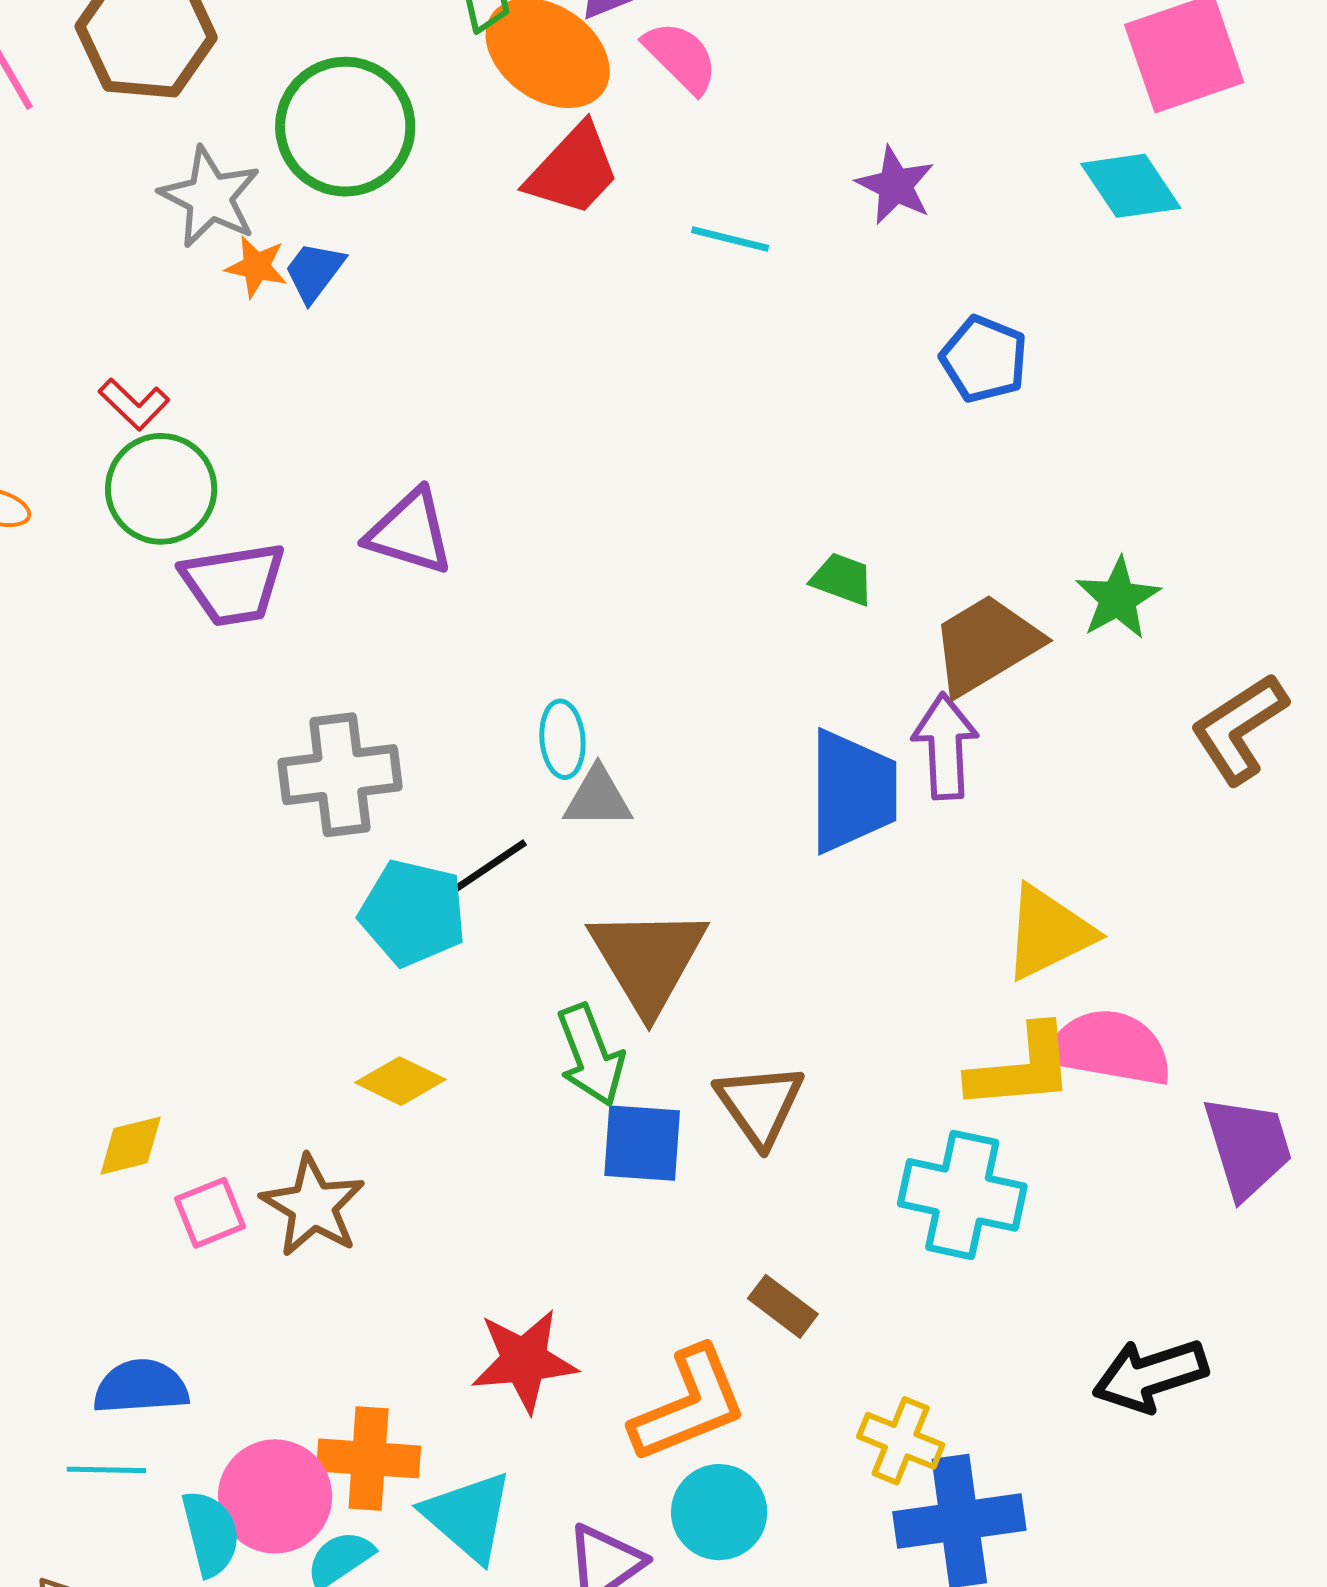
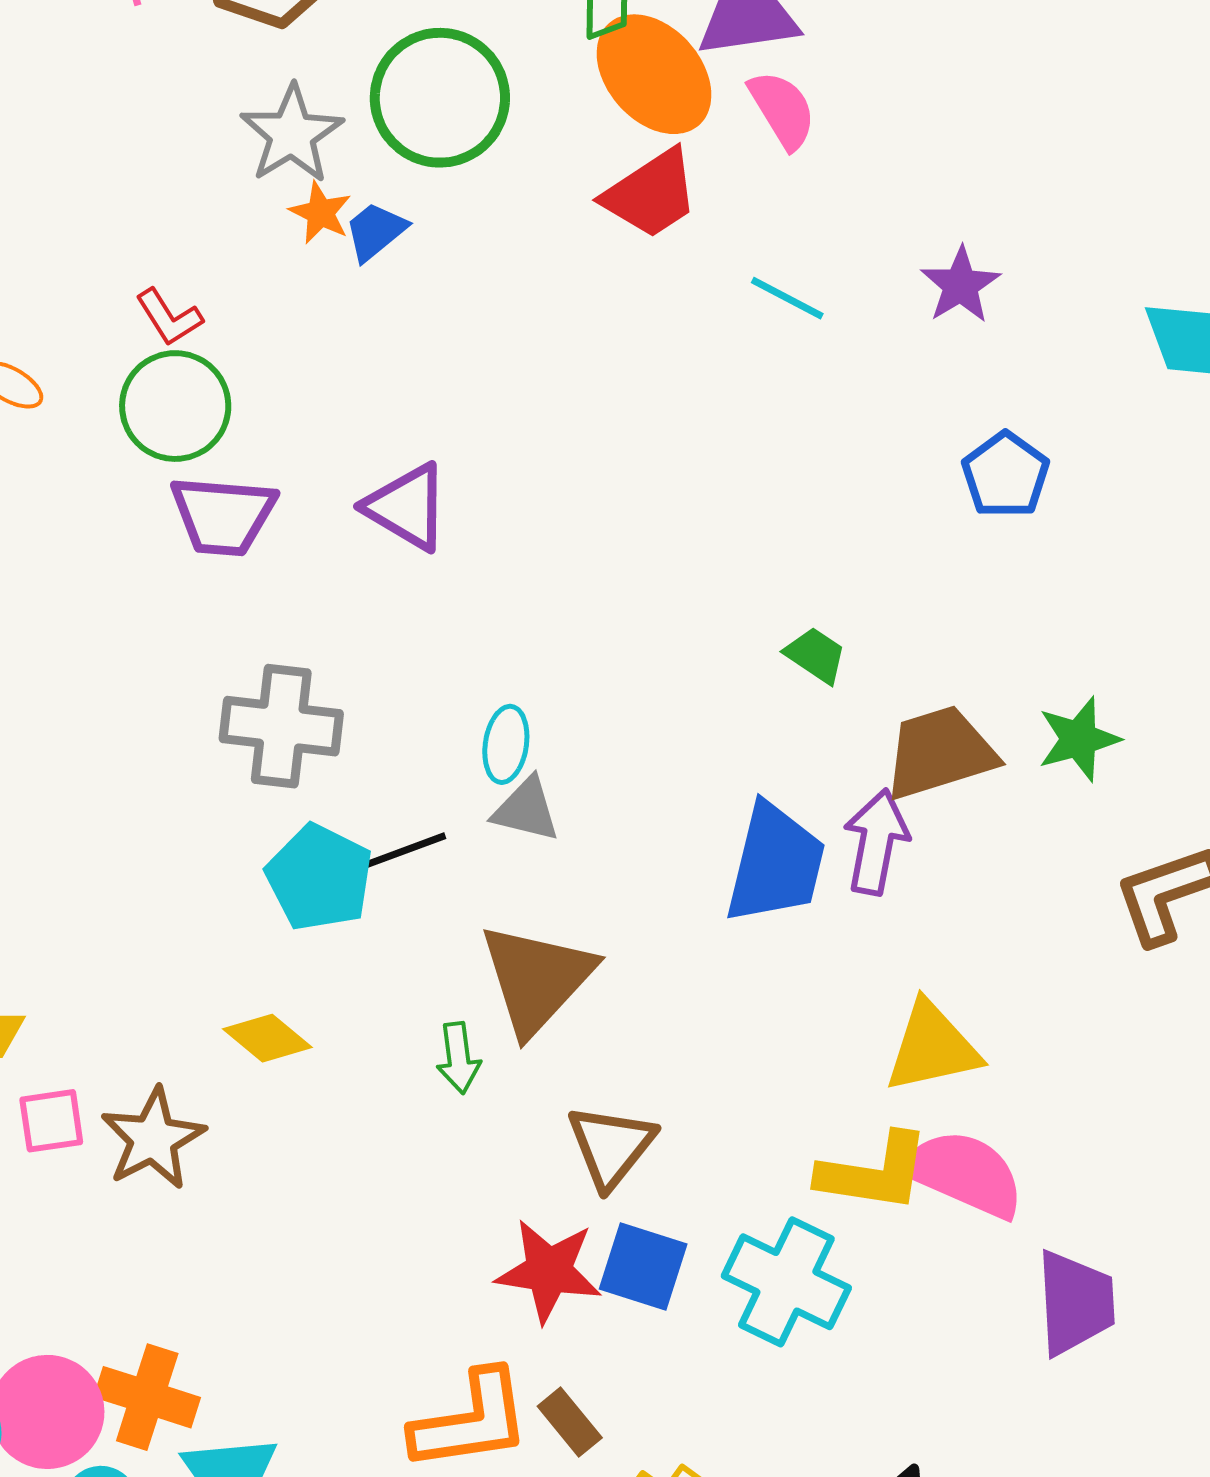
green arrow: (591, 1055) -> (458, 1058), size x0.7
blue square: (642, 1143) -> (643, 1266), moved
brown rectangle: (783, 1306) -> (570, 1422), moved
red star: (524, 1361) -> (549, 1271), moved

